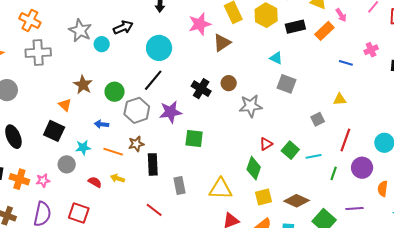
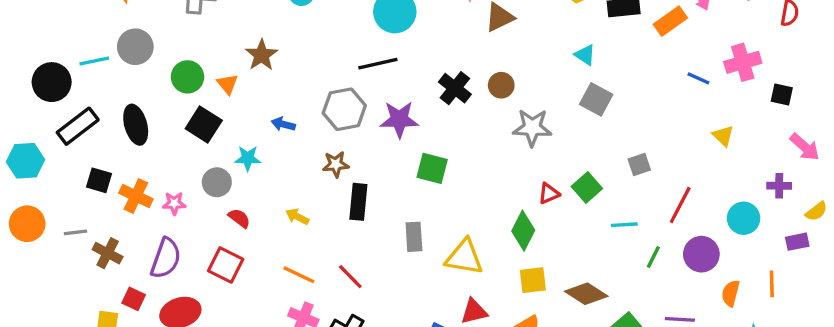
pink cross: (371, 50) -> (743, 62), size x1.5
black line: (153, 80) -> (378, 64), turned 30
green circle: (115, 92) -> (188, 77), moved
yellow triangle: (340, 99) -> (723, 136), moved, turned 40
green square: (290, 150) -> (587, 187), moved
orange line: (113, 152) -> (299, 275), moved
red semicircle: (95, 182) -> (239, 218), moved
gray rectangle: (180, 185) -> (414, 237), moved

